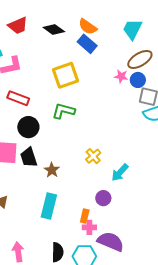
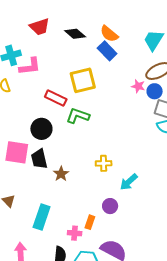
red rectangle: (18, 98) -> (56, 98), moved
yellow cross: (93, 156) -> (104, 163), turned 35
cyan rectangle: (49, 206) -> (42, 217), moved
pink cross: (89, 227) -> (75, 233), moved

